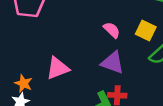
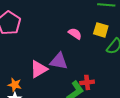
purple triangle: (113, 63) -> (59, 61), moved

